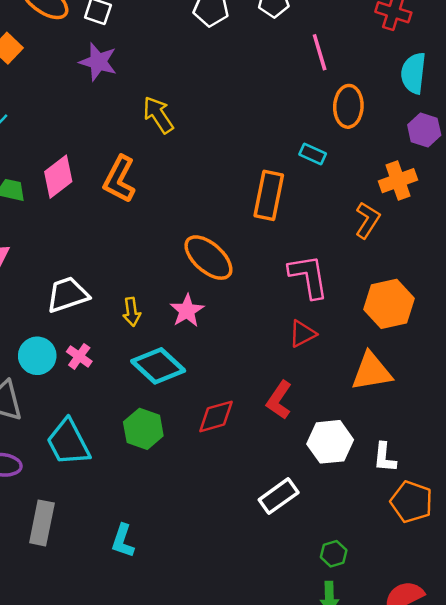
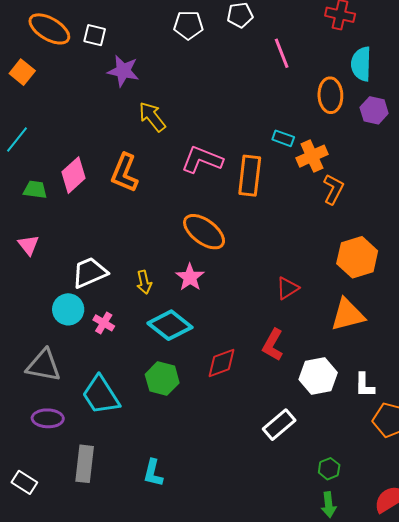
purple star: (98, 62) -> (123, 71), moved
orange ellipse: (348, 106) -> (330, 95), moved
orange cross: (398, 181) -> (312, 156), moved
pink L-shape: (309, 276) -> (202, 160), moved, turned -54
cyan circle: (37, 356) -> (68, 309), moved

